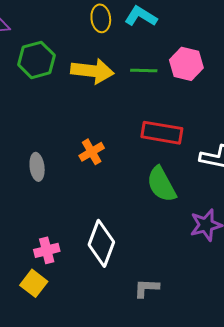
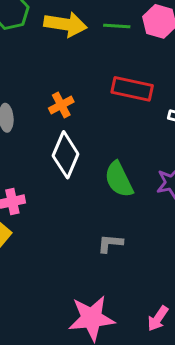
green semicircle: (161, 184) -> (119, 179), moved
white diamond: (101, 243) -> (66, 155), moved

